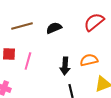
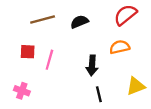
orange semicircle: (89, 60) -> (120, 47), moved

